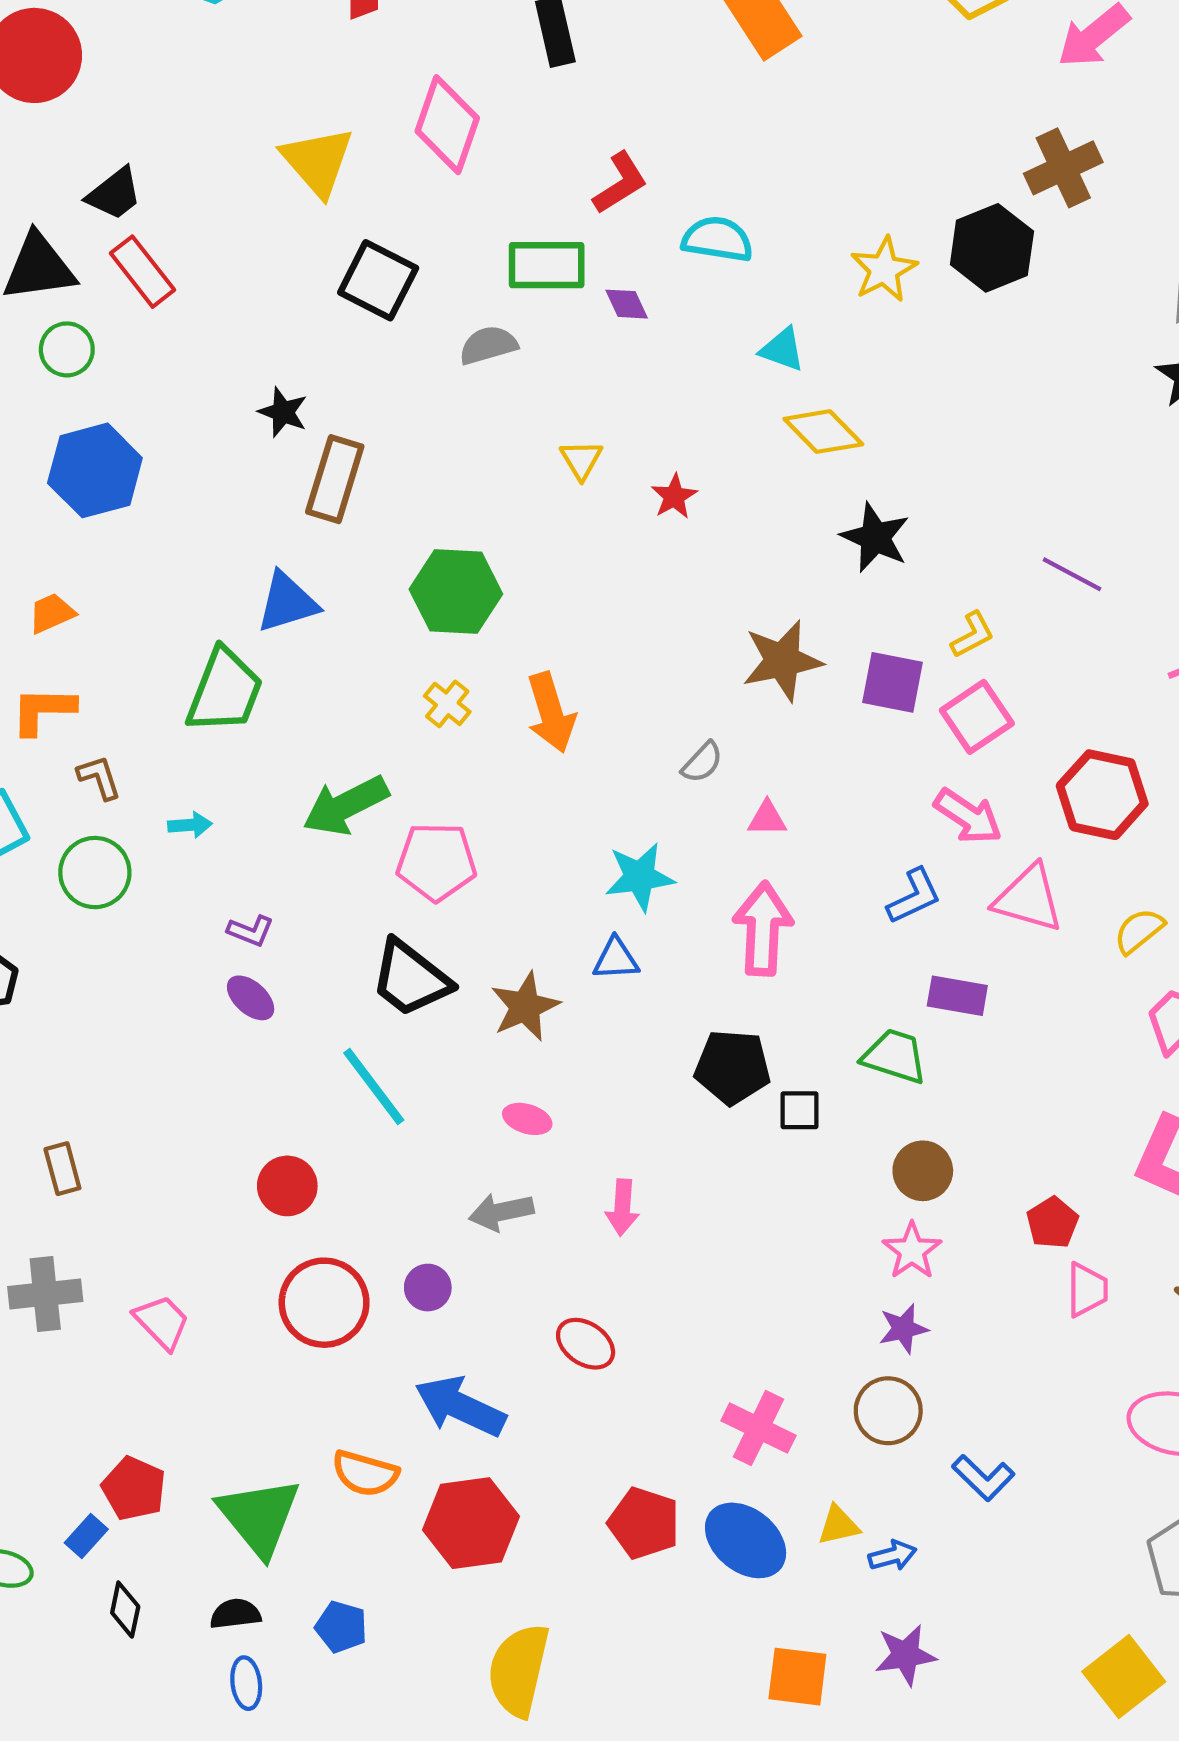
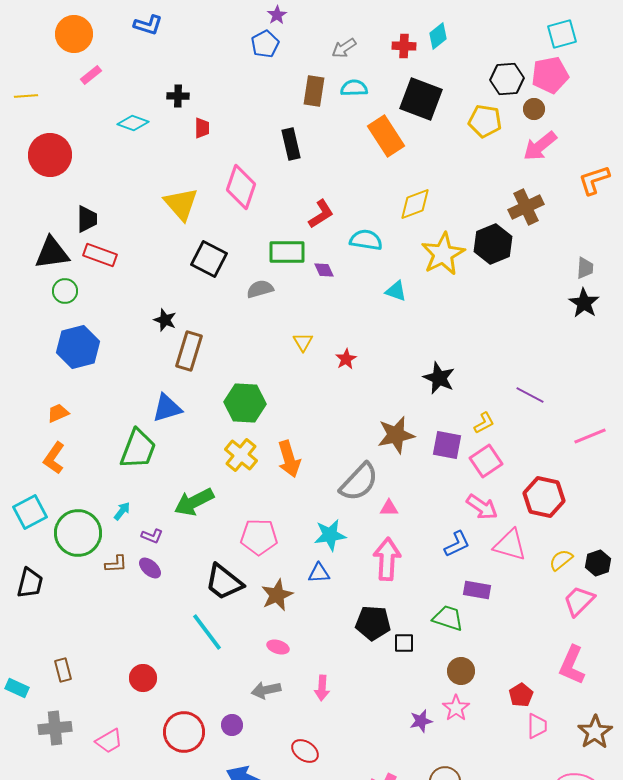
black trapezoid: (114, 194) -> (87, 219), turned -52
yellow star: (884, 269) -> (443, 254), size x1.4
red rectangle: (142, 272) -> (100, 255), turned -32
yellow diamond: (823, 432) -> (415, 204), moved, turned -66
yellow cross: (447, 704) -> (241, 455), size x1.5
orange L-shape: (43, 710) -> (54, 458), turned -56
gray semicircle: (702, 762) -> (359, 482), size x2.0
brown L-shape: (99, 777) -> (116, 564), moved, turned 105
cyan arrow: (190, 825) -> (122, 511), turned -48
pink pentagon: (436, 862) -> (259, 537), moved
green circle: (95, 873) -> (78, 533), size x1.4
purple L-shape: (251, 931) -> (152, 536), moved
purple ellipse: (251, 998) -> (150, 568), moved
red circle: (287, 1186) -> (143, 678), moved
pink trapezoid: (162, 1322) -> (109, 741), turned 104
purple star: (903, 1329) -> (421, 721), moved

